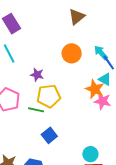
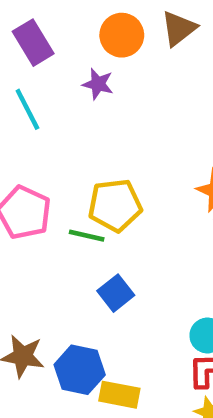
orange circle: (72, 53) -> (122, 35), moved
purple star: (37, 75) -> (98, 84), moved

